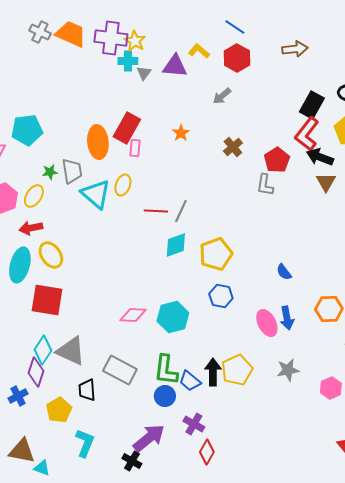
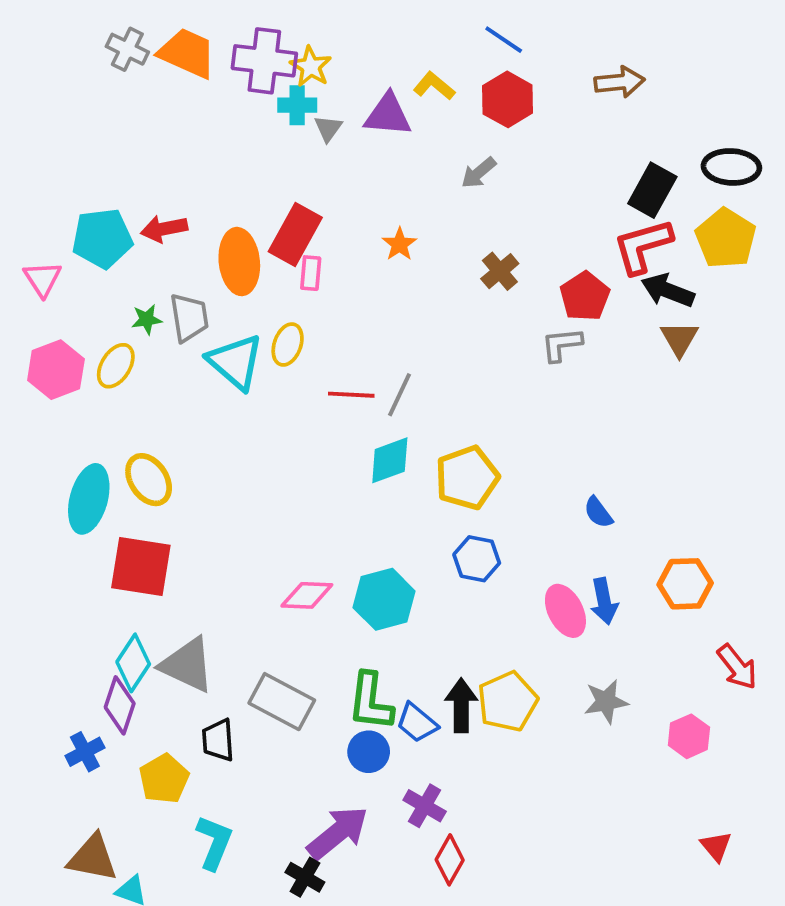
red L-shape: (307, 134) -> (643, 246), turned 36
gray L-shape: (265, 185) -> (562, 345), turned 75
red arrow: (31, 228) -> (164, 229), moved

